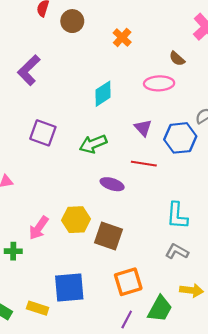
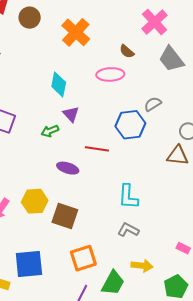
orange cross: (122, 37) -> (76, 32), size x1.6
cyan diamond: (103, 94) -> (59, 84), turned -45
purple triangle: (143, 128) -> (71, 114), moved
green arrow: (93, 144) -> (50, 131), size x0.7

